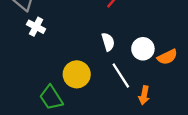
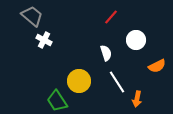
white circle: (143, 49) -> (136, 40), moved

